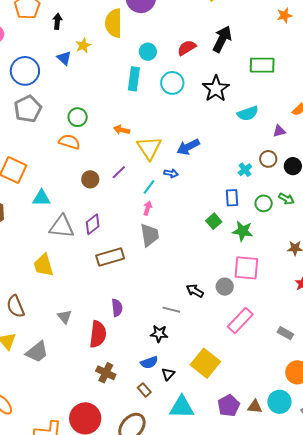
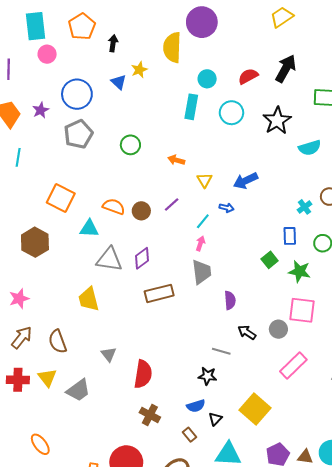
orange semicircle: (69, 142) -> (114, 207), moved
yellow triangle: (149, 148) -> (204, 180), size x0.6
purple semicircle: (117, 308) -> (230, 300), moved

